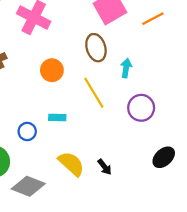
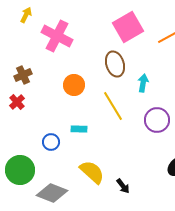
black arrow: (105, 167) -> (123, 186), moved

